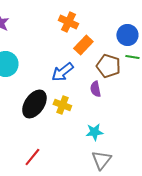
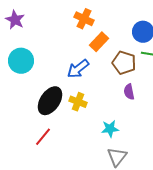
purple semicircle: (95, 89) -> (129, 92), moved
red line: (32, 157) -> (43, 137), moved

